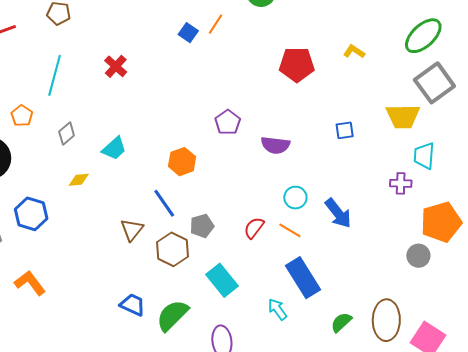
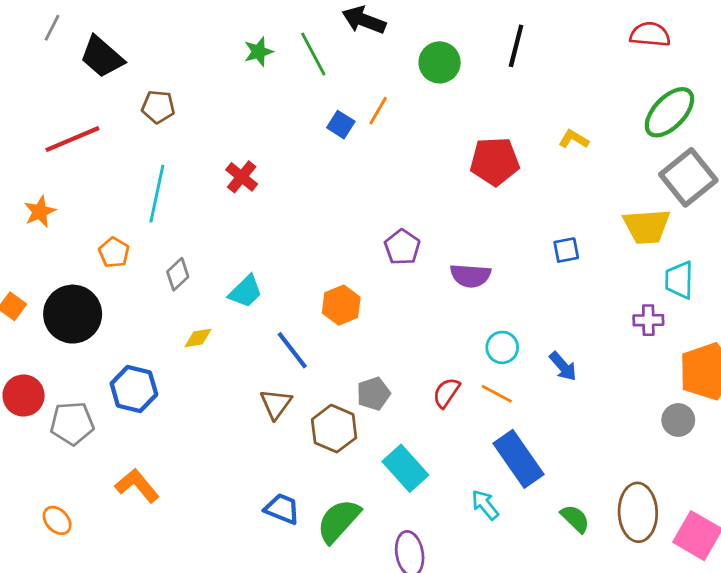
blue line: (164, 203) -> (292, 350), moved
blue arrow: (338, 213) -> (563, 366), size x0.7
green semicircle: (341, 322) -> (575, 519), turned 90

